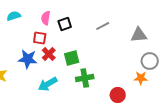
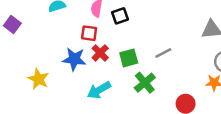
gray line: (103, 26) -> (163, 53), moved
green cross: (85, 78) -> (145, 83), turned -30

